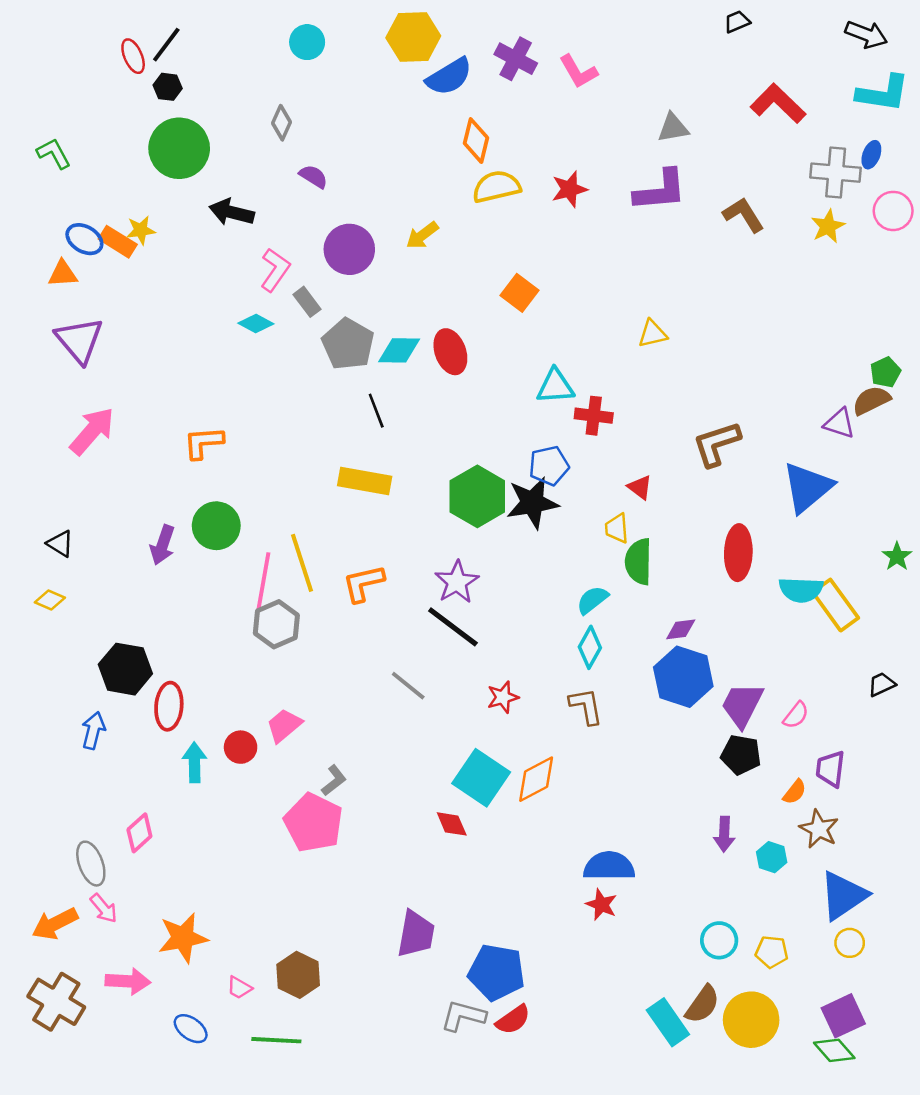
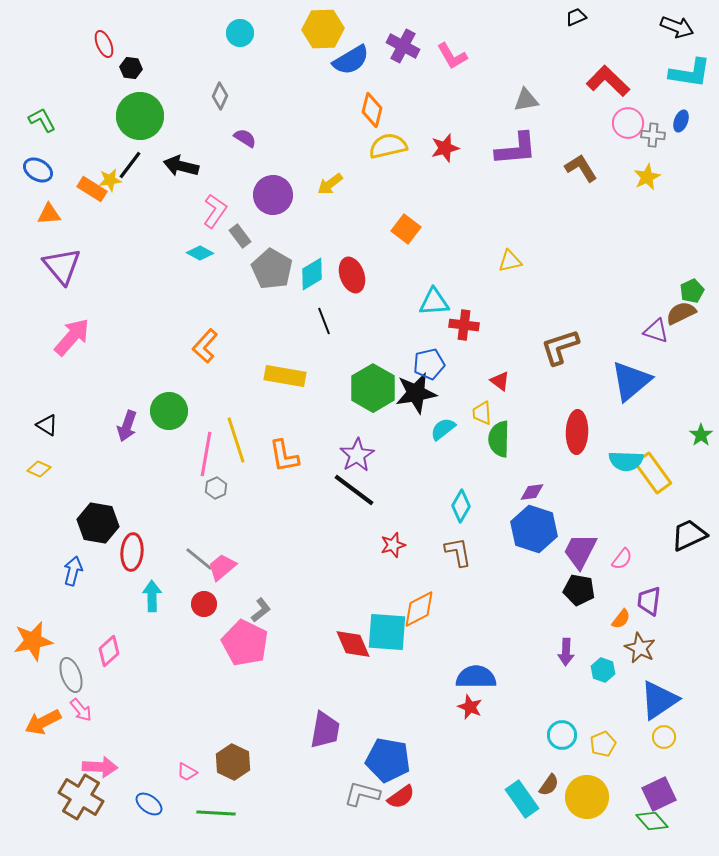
black line: (166, 45) -> (130, 165), moved
gray cross: (836, 173) -> (653, 135), size x0.6
pink circle: (893, 211) -> (628, 123), moved
blue ellipse: (84, 239) -> (38, 170), moved
cyan diamond: (399, 350) -> (312, 274), turned -32
black line: (376, 411) -> (324, 321), moved
orange L-shape: (203, 443) -> (205, 346), moved, turned -44
orange L-shape: (363, 583) -> (284, 456), turned -87
cyan semicircle: (592, 600) -> (443, 429), moved
gray hexagon: (276, 624) -> (216, 488), size x0.6
black trapezoid: (882, 684) -> (689, 535), size x1.6
gray line: (408, 686) -> (199, 559), moved
red circle: (241, 747) -> (204, 604), moved
cyan square: (481, 778) -> (387, 632), moved, turned -30
red diamond: (452, 824) -> (353, 644), size x1.4
orange star: (183, 938) -> (33, 641), moved
yellow pentagon: (772, 952) -> (603, 744), turned -30
brown cross: (56, 1002) -> (81, 797), moved
brown semicircle: (702, 1004) -> (549, 785), size x0.7

